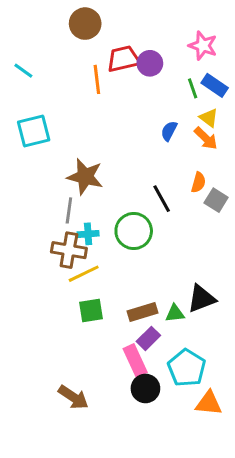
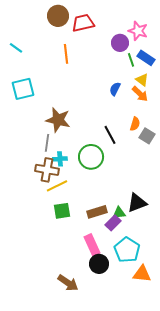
red trapezoid: (123, 59) -> (83, 23), moved
purple circle: (150, 63) -> (120, 43), moved
purple rectangle: (148, 338) -> (113, 223), moved
brown arrow: (73, 397) -> (68, 283), moved

